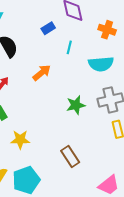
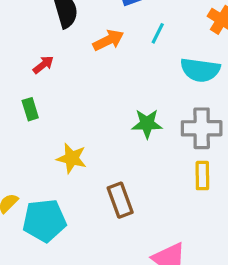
orange arrow: (42, 73) -> (108, 40), moved
yellow star: (20, 140) -> (72, 158), moved

